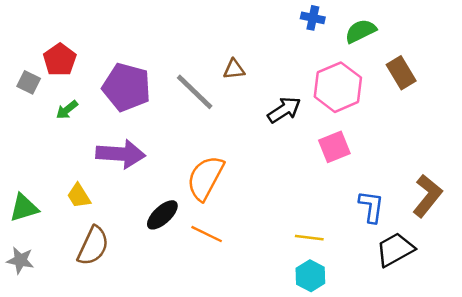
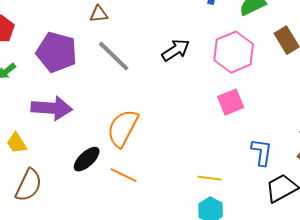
brown triangle: (234, 69) -> (99, 14), moved
black arrow: (284, 110) -> (176, 50), moved

